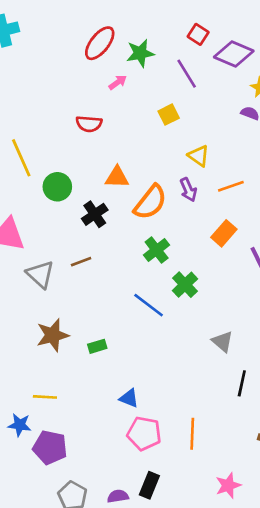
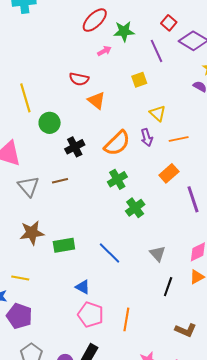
orange triangle: (117, 177) -> (96, 100), moved, turned 30
blue line: (149, 305) -> (109, 253), moved
green rectangle: (97, 346) -> (64, 245), size x1.5

